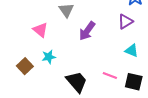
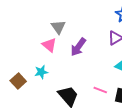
pink triangle: (40, 30) -> (49, 45), moved

